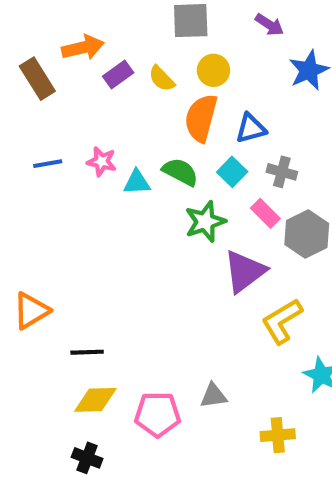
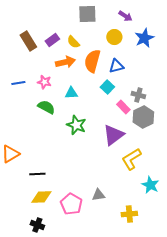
orange arrow: (83, 48) -> (65, 62), moved
yellow circle: (213, 70) -> (114, 37), moved
brown rectangle: (37, 79) -> (28, 41), moved
green semicircle: (180, 172) -> (46, 107), moved
gray cross: (282, 172) -> (138, 95), moved
cyan triangle: (137, 182) -> (71, 93), moved
green star: (205, 222) -> (76, 125), moved, turned -30
pink pentagon: (158, 414) -> (71, 204), turned 30

